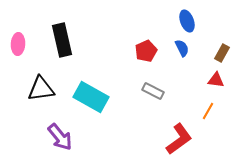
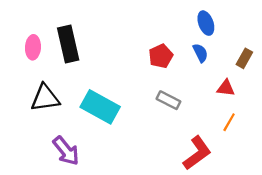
pink ellipse: (18, 44) -> (33, 47), moved
red triangle: (216, 80) -> (226, 88), moved

